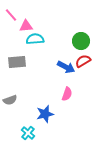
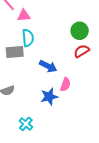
cyan semicircle: (35, 39) -> (28, 38), moved, turned 90
blue arrow: (66, 67) -> (48, 66), moved
blue star: (45, 114) -> (49, 97), moved

